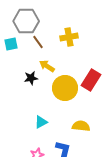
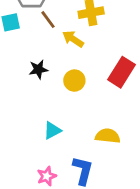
yellow arrow: (47, 66) -> (73, 39), moved
yellow circle: (65, 88) -> (74, 81), moved, size x0.6

